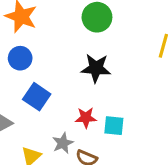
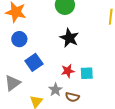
black star: (96, 68) -> (69, 38), turned 30
blue square: (37, 97) -> (34, 62), turned 30

